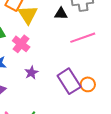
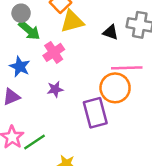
yellow triangle: (28, 15) -> (72, 21), turned 30
orange circle: (88, 84) -> (115, 88), moved, size x1.6

